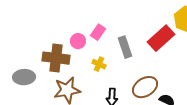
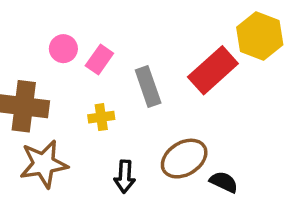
pink circle: (78, 41) -> (63, 49), moved
yellow cross: (99, 64) -> (101, 117), turned -32

